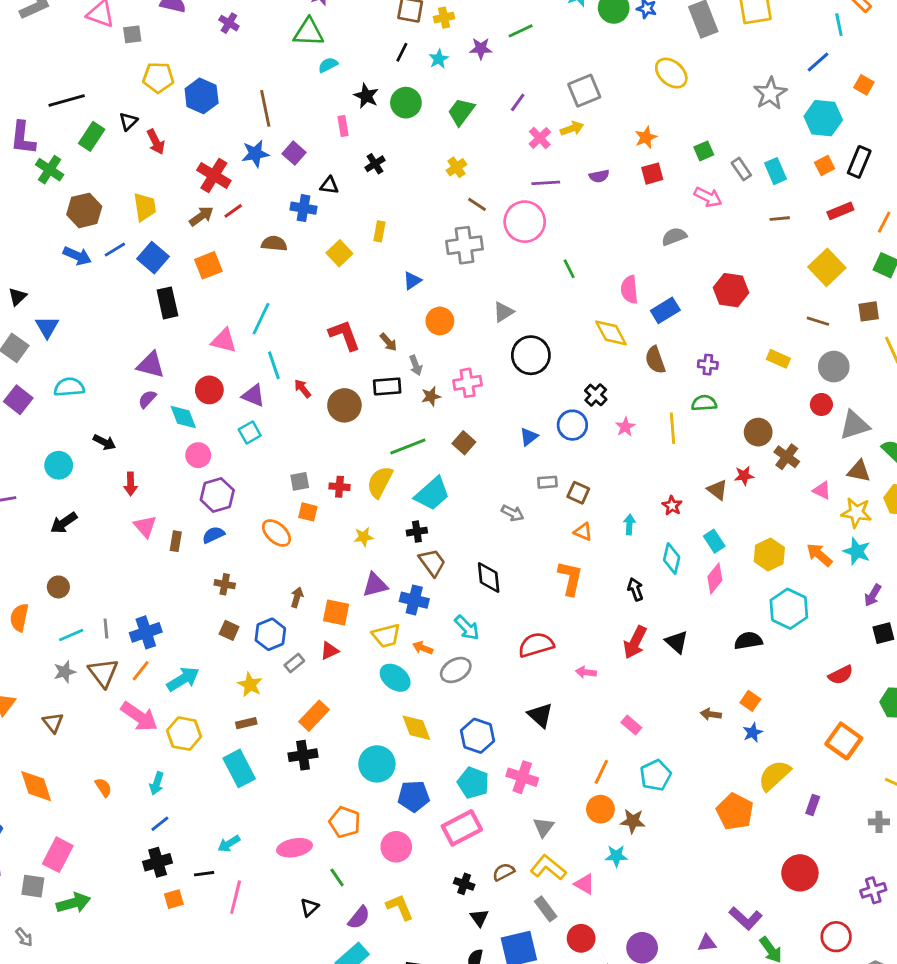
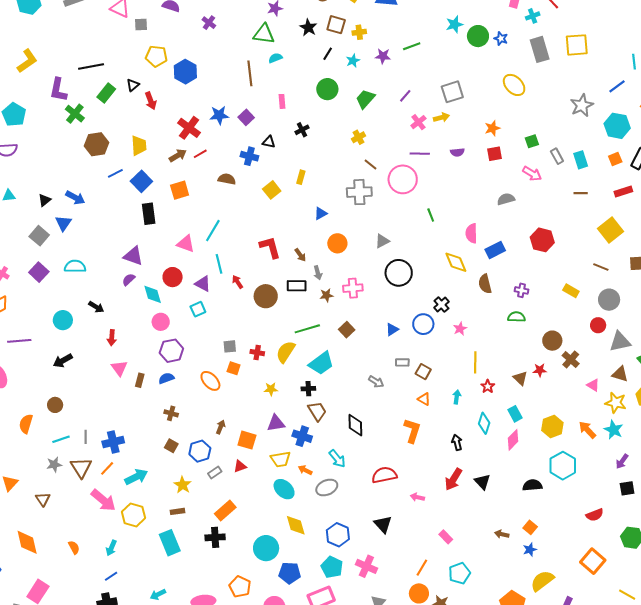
black star: (366, 96) -> (308, 28), moved
brown line: (265, 108) -> (250, 73), moved
blue arrow: (77, 256) -> (75, 198), moved
yellow line: (672, 428) -> (475, 362), moved

